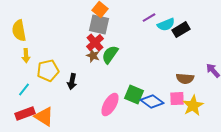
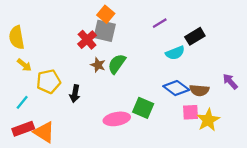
cyan semicircle: (166, 25) -> (175, 53), moved
red cross: (95, 43) -> (87, 40), moved
yellow arrow: (26, 56) -> (24, 65), turned -48
blue diamond: (152, 102) -> (176, 88), moved
pink ellipse: (110, 105) -> (117, 119), turned 50

